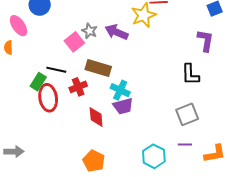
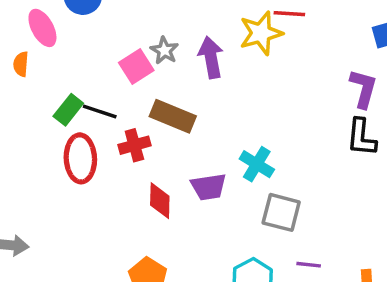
purple arrow: (116, 32) -> (211, 57), turned 50
black L-shape: (190, 74) -> (361, 137), moved
green rectangle: (38, 82) -> (68, 110), moved
cyan cross: (120, 90) -> (257, 164), moved
gray square: (187, 114) -> (281, 212), moved, turned 30

